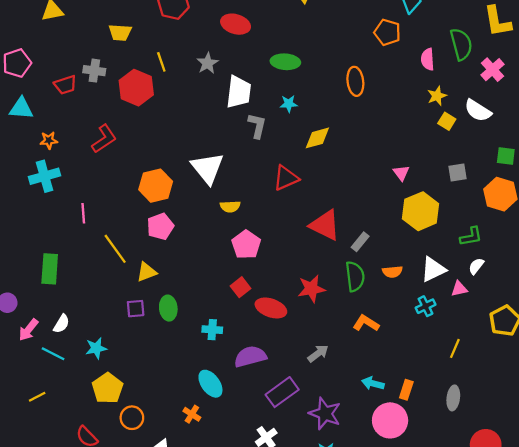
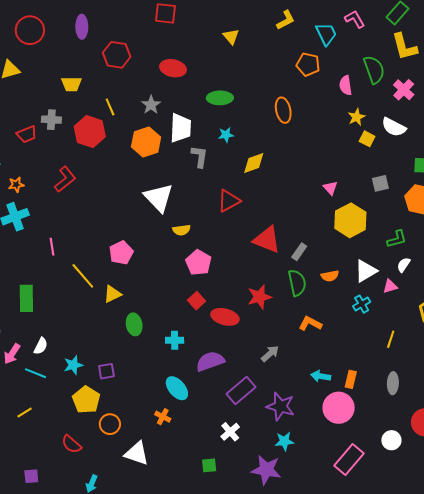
orange hexagon: (156, 186) -> (146, 142), moved
purple square: (136, 309) -> (106, 371), moved

